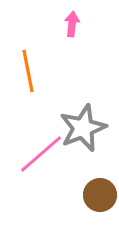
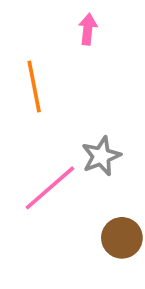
gray star: (83, 128) -> (101, 156), size x0.7

